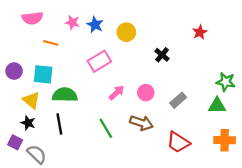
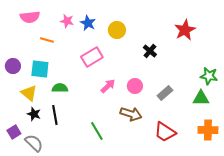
red star: (200, 32) -> (185, 30), size x1.5
green semicircle: (65, 95) -> (60, 88), size x0.7
black star: (28, 123) -> (34, 114), moved
green line: (106, 128) -> (97, 131), moved
purple square: (15, 142) -> (14, 132), turned 32

